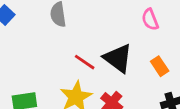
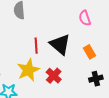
red line: (85, 62) -> (36, 46), turned 49

